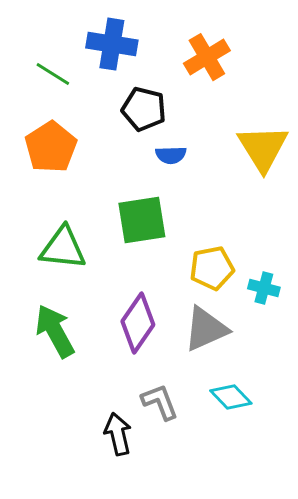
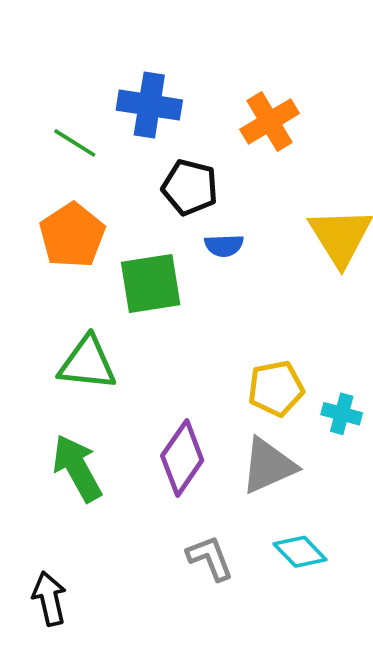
green square: (142, 220) -> (151, 283), moved
black arrow: (118, 434) -> (49, 599), moved

